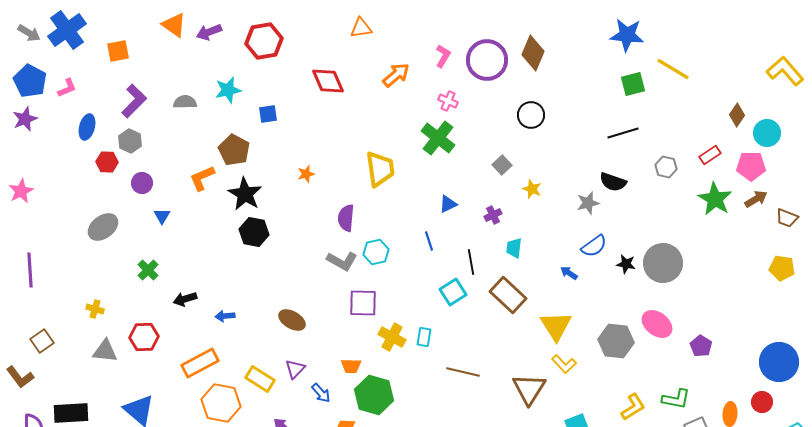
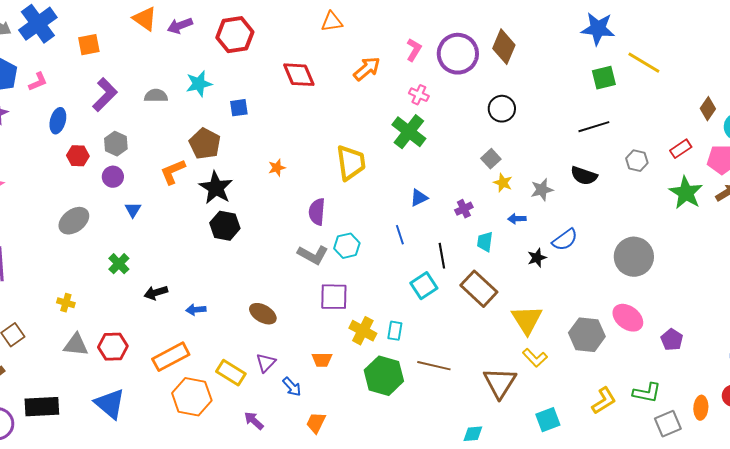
gray hexagon: (130, 141) -> (116, 144), moved
gray square: (502, 165) -> (491, 159), moved
gray star: (588, 203) -> (542, 190), moved
black star: (626, 264) -> (537, 258), moved, turned -30
blue arrow: (569, 273) -> (517, 219), moved, turned -36
red hexagon: (144, 337) -> (113, 347), moved
green hexagon: (374, 395) -> (384, 376), moved

